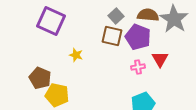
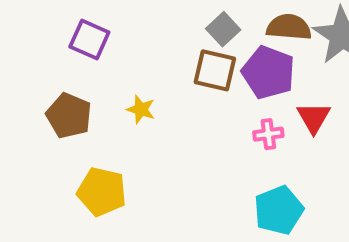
purple square: (51, 21) -> (89, 39), size x0.7
brown pentagon: (40, 78) -> (69, 116), moved

